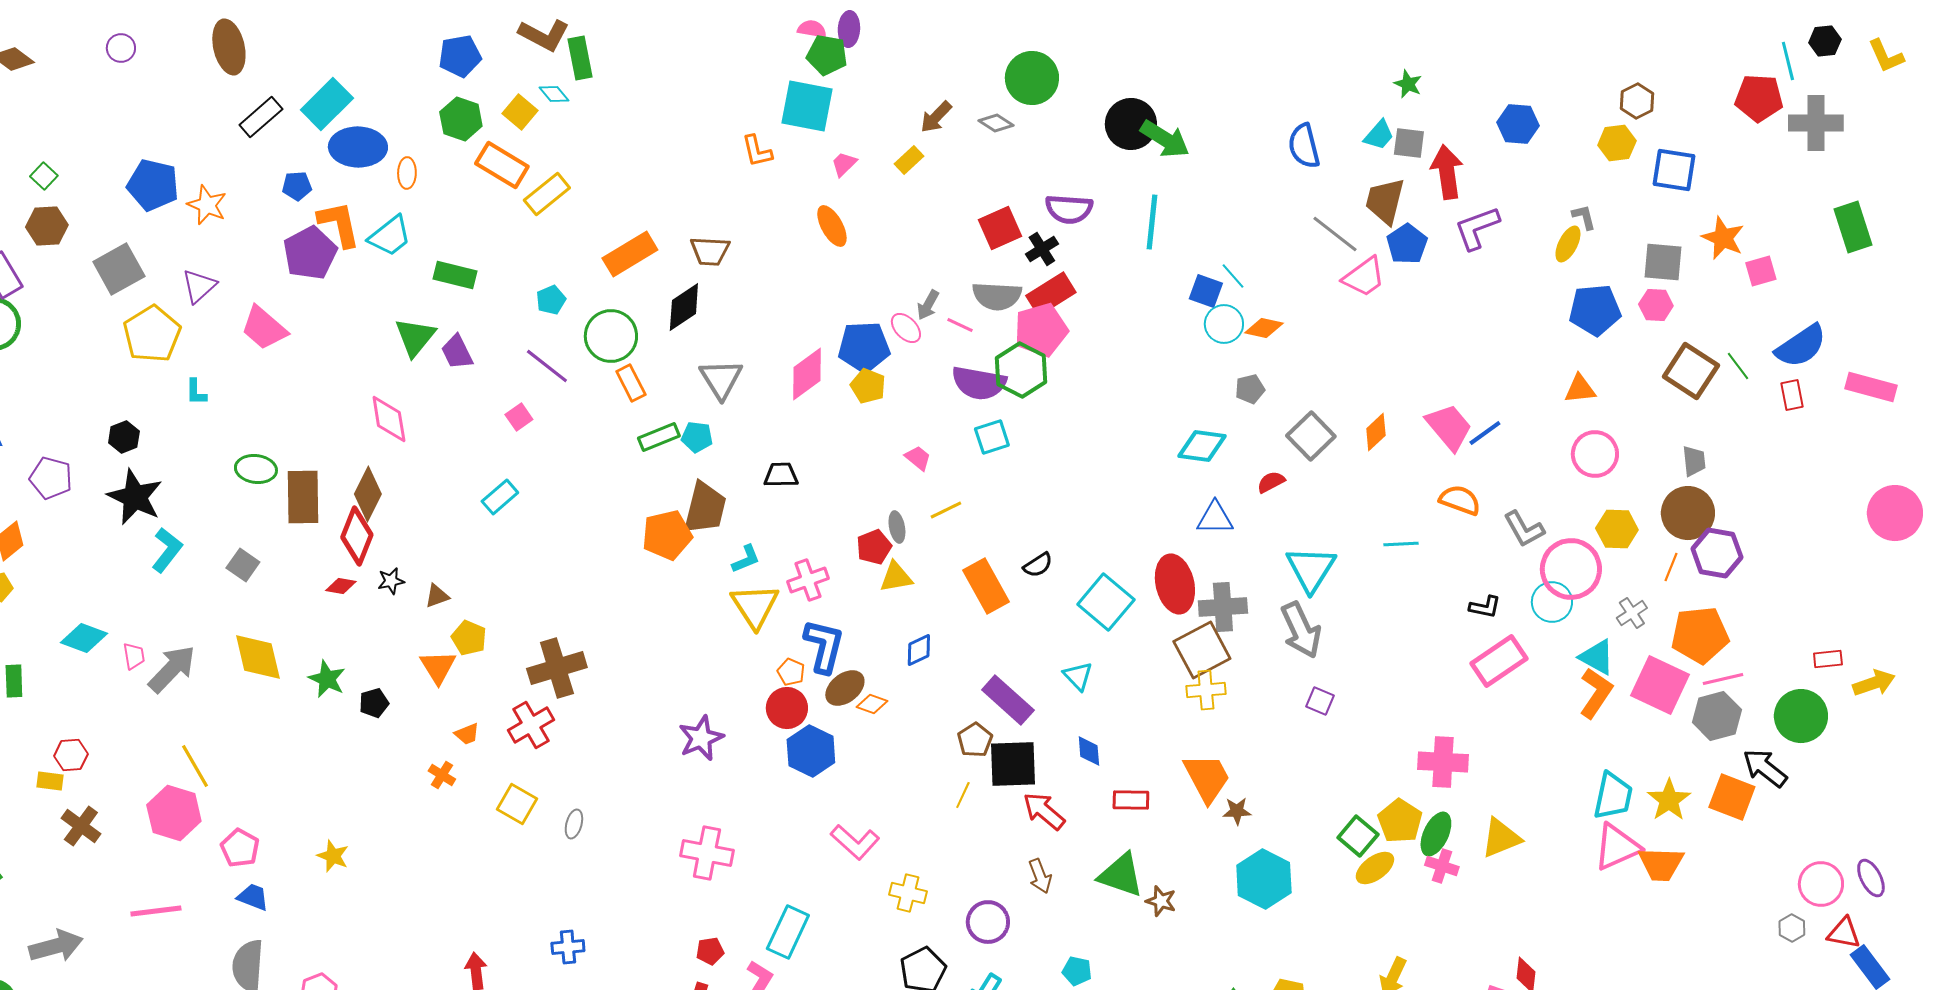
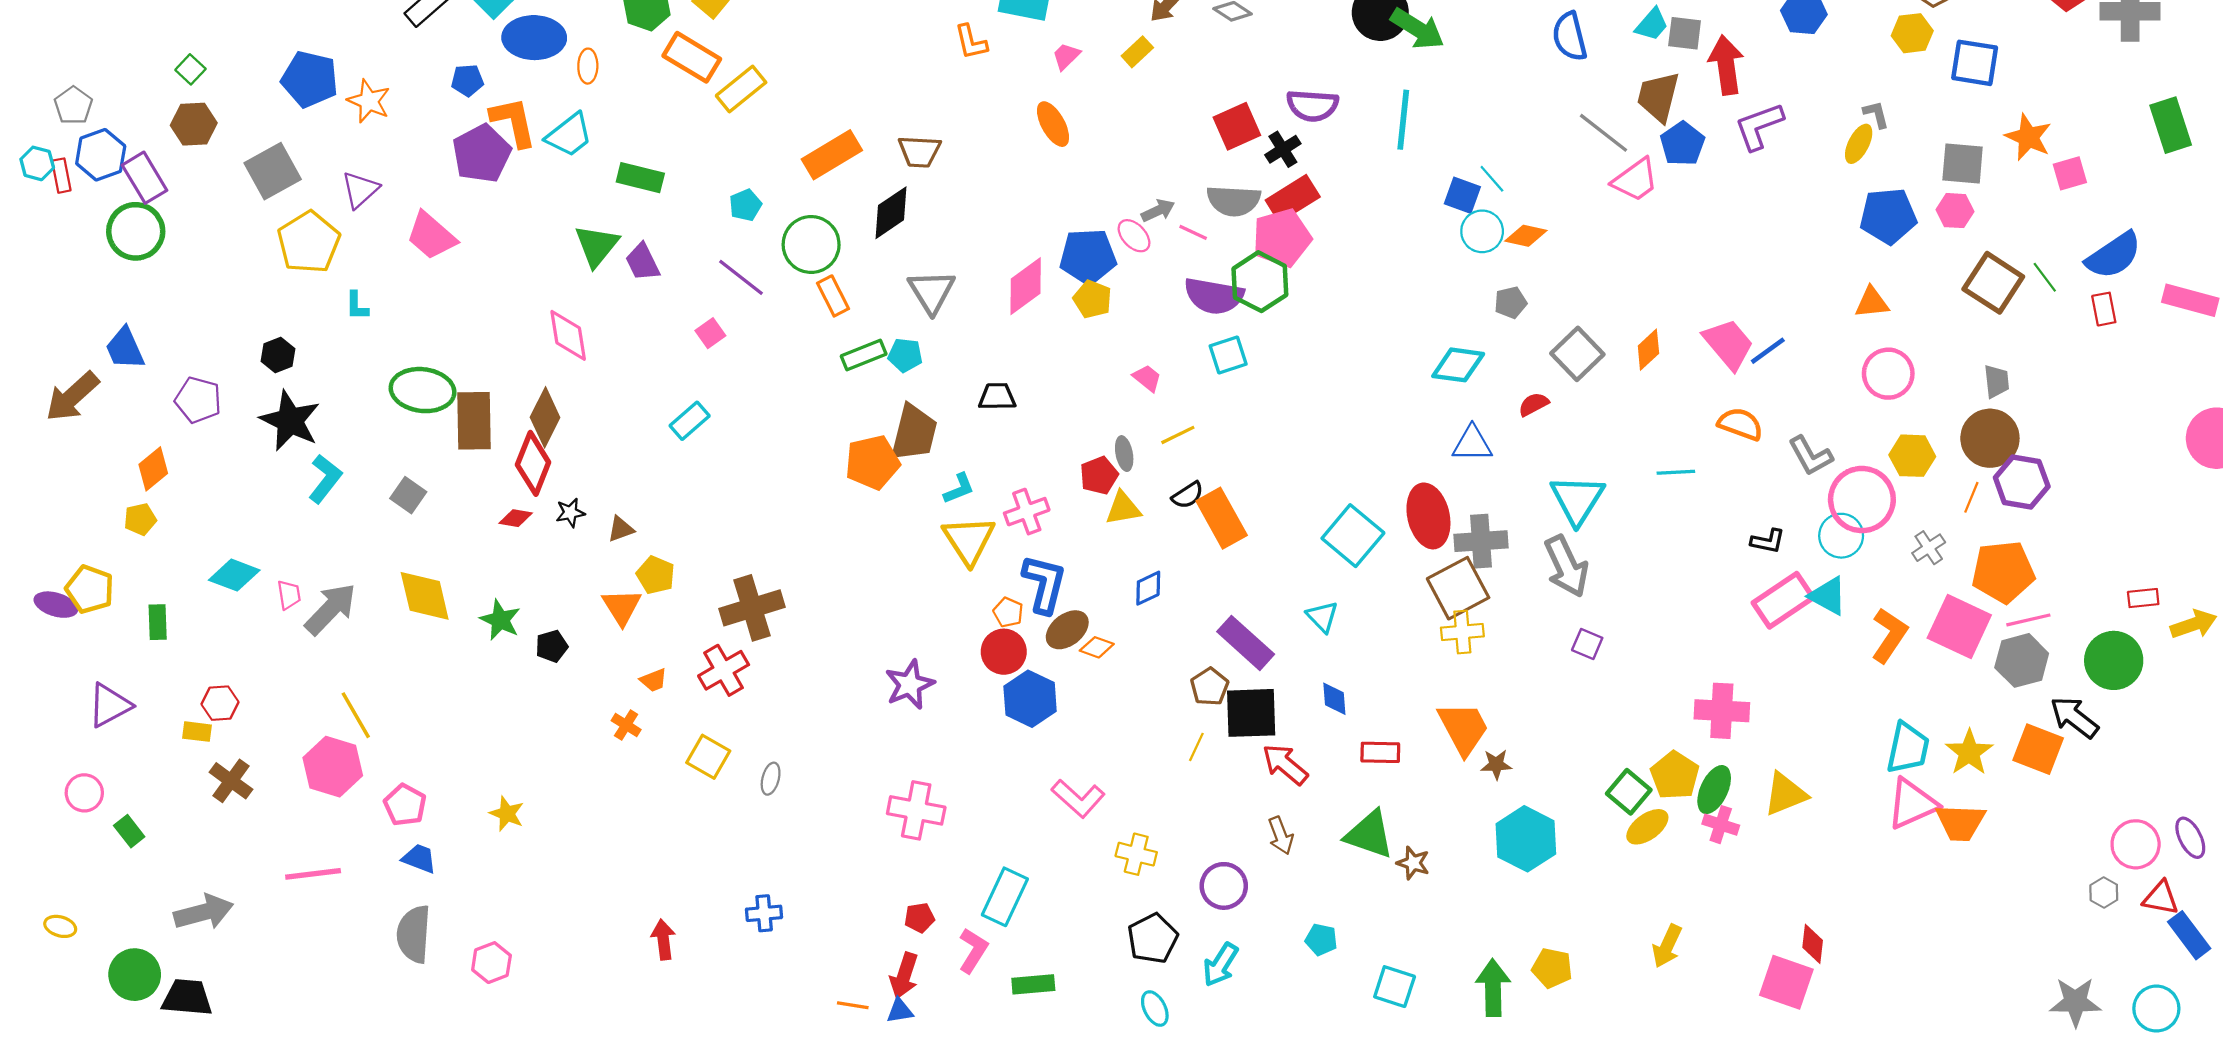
gray arrow: (928, 305) -> (1158, 211), turned -144
green ellipse: (256, 469) -> (423, 390), size x1.4
black semicircle: (1038, 565) -> (1188, 495), moved
cyan triangle: (1597, 657) -> (1828, 596), moved

